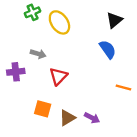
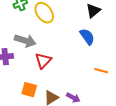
gray arrow: (38, 54) -> (25, 41), size x1.5

